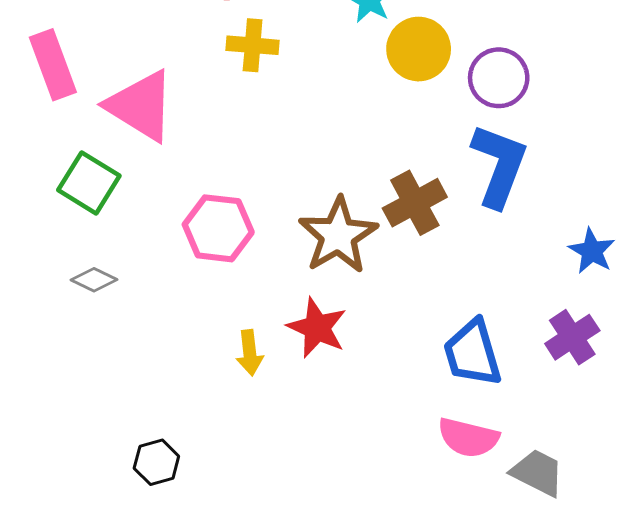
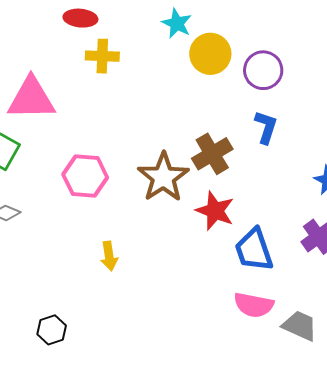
pink triangle: (141, 106) -> (31, 99), turned -30
blue L-shape: (499, 165) -> (266, 127), size x0.6
red star: (317, 328) -> (215, 211), moved

